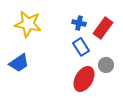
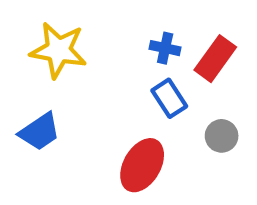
red ellipse: (84, 79) -> (142, 165), moved

